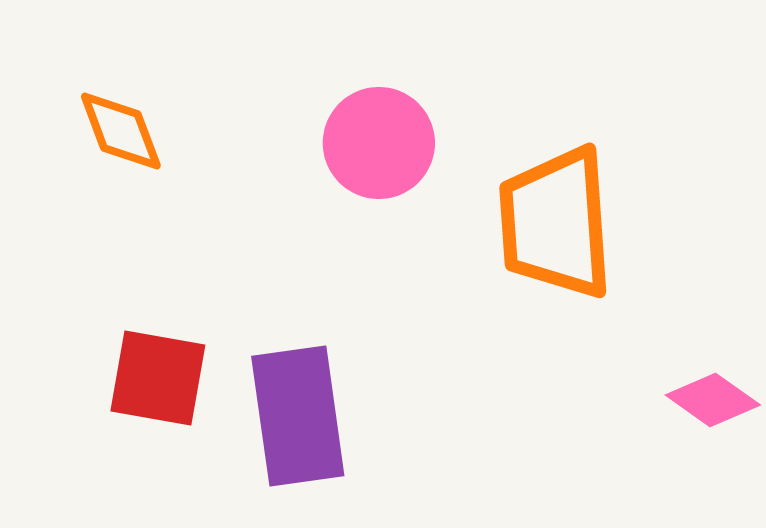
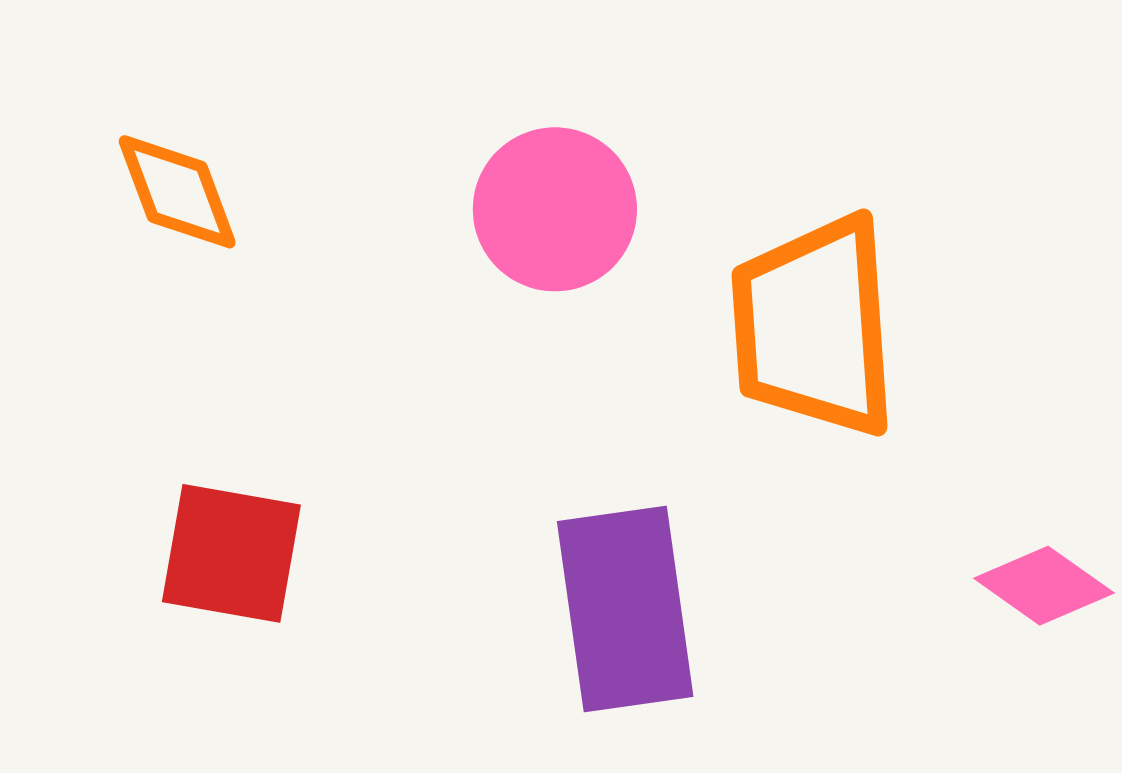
purple rectangle: (298, 416) -> (625, 609), moved

